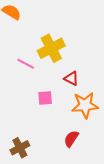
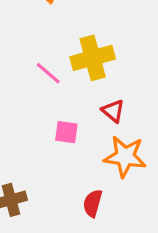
red semicircle: (71, 139) -> (93, 203), turned -30

